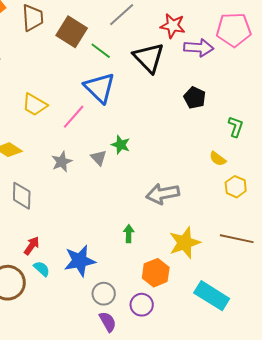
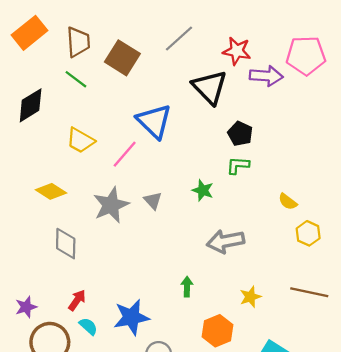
green line: (101, 51) -> (76, 79), moved
black pentagon: (195, 98) -> (240, 134), moved
green L-shape: (236, 127) -> (238, 165), moved, turned -105
green star: (121, 145) -> (203, 190), moved
gray star: (62, 162) -> (111, 205), size x1.5
yellow star: (185, 243) -> (250, 297), size x0.6

